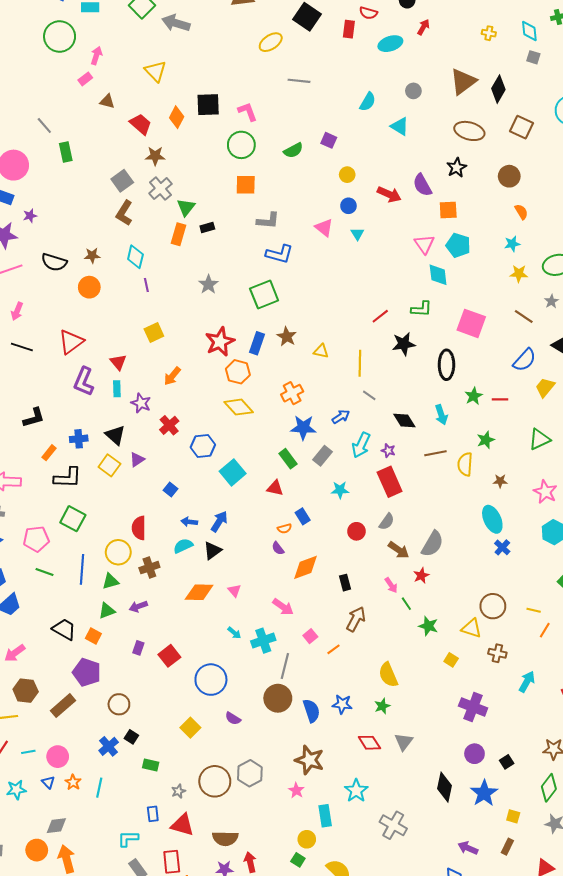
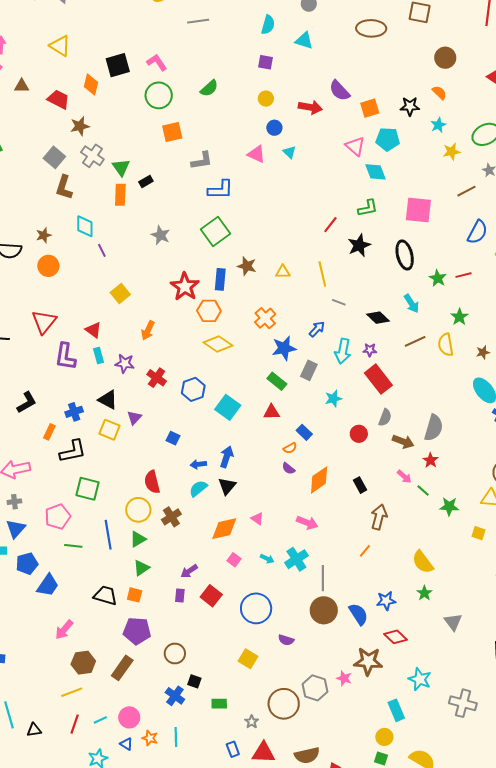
purple square: (329, 140) -> (266, 62), moved
black star: (457, 168) -> (410, 106), moved, turned -30
brown circle: (509, 176) -> (445, 58), moved
brown line: (524, 317) -> (466, 191), turned -48
purple arrow: (138, 606) -> (189, 571), moved
pink square: (310, 636) -> (234, 560), moved
red diamond: (369, 743) -> (395, 637), moved
pink star: (296, 790) -> (344, 678), moved

